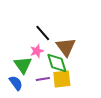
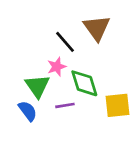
brown triangle: (66, 47) -> (97, 28), moved
yellow square: (62, 79) -> (117, 105), moved

